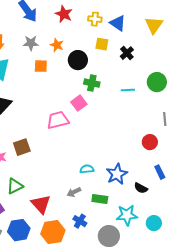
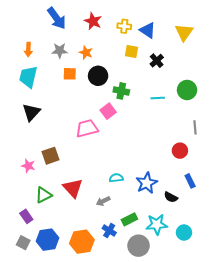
black circle: (78, 60) -> (98, 76), moved
green rectangle: (100, 199) -> (129, 219), moved, turned -35
red triangle: (41, 204) -> (73, 188), moved

